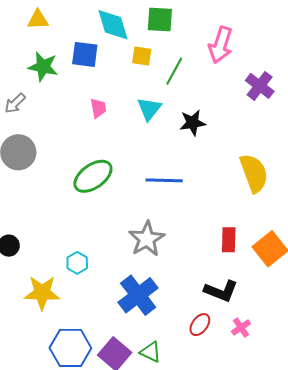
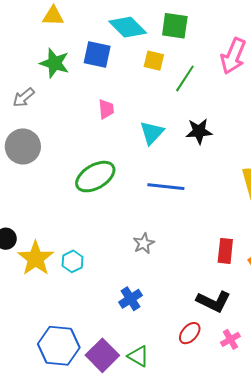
cyan diamond: (113, 25) -> (128, 27), turned -33
cyan triangle: (149, 109) -> (152, 133), moved
gray star: (147, 239) -> (144, 243), size x0.6
yellow star: (42, 293) -> (36, 258), moved, turned 30
blue cross: (138, 295) -> (131, 299), size x0.6

